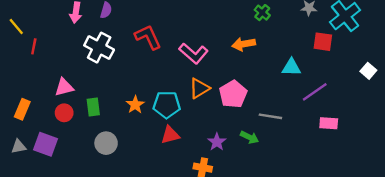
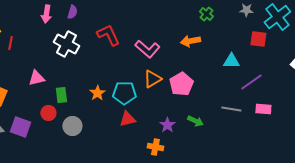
red circle: (64, 113) -> (48, 113), moved
gray line: (270, 116) -> (231, 109), moved

